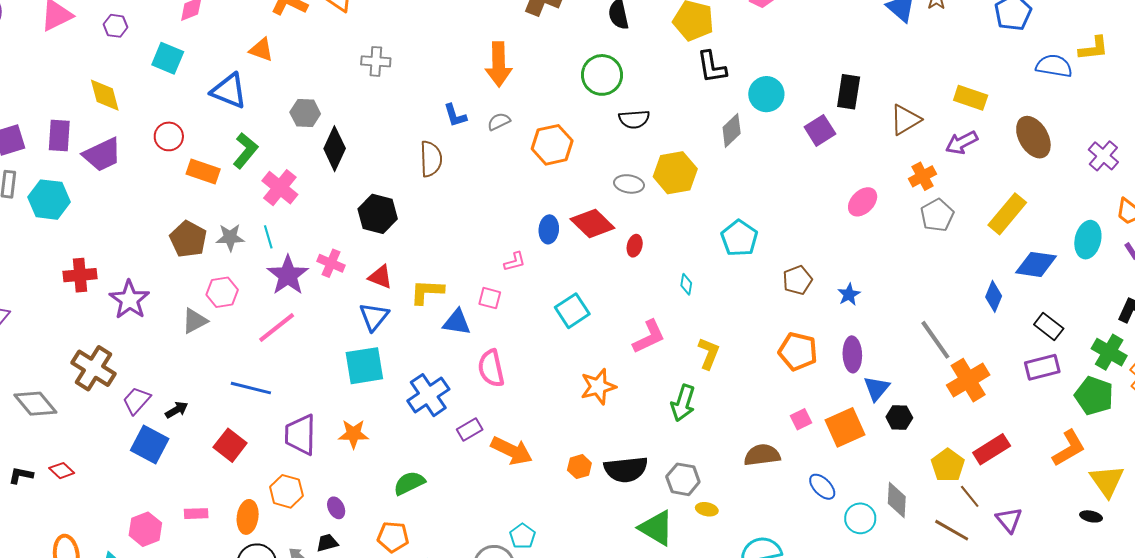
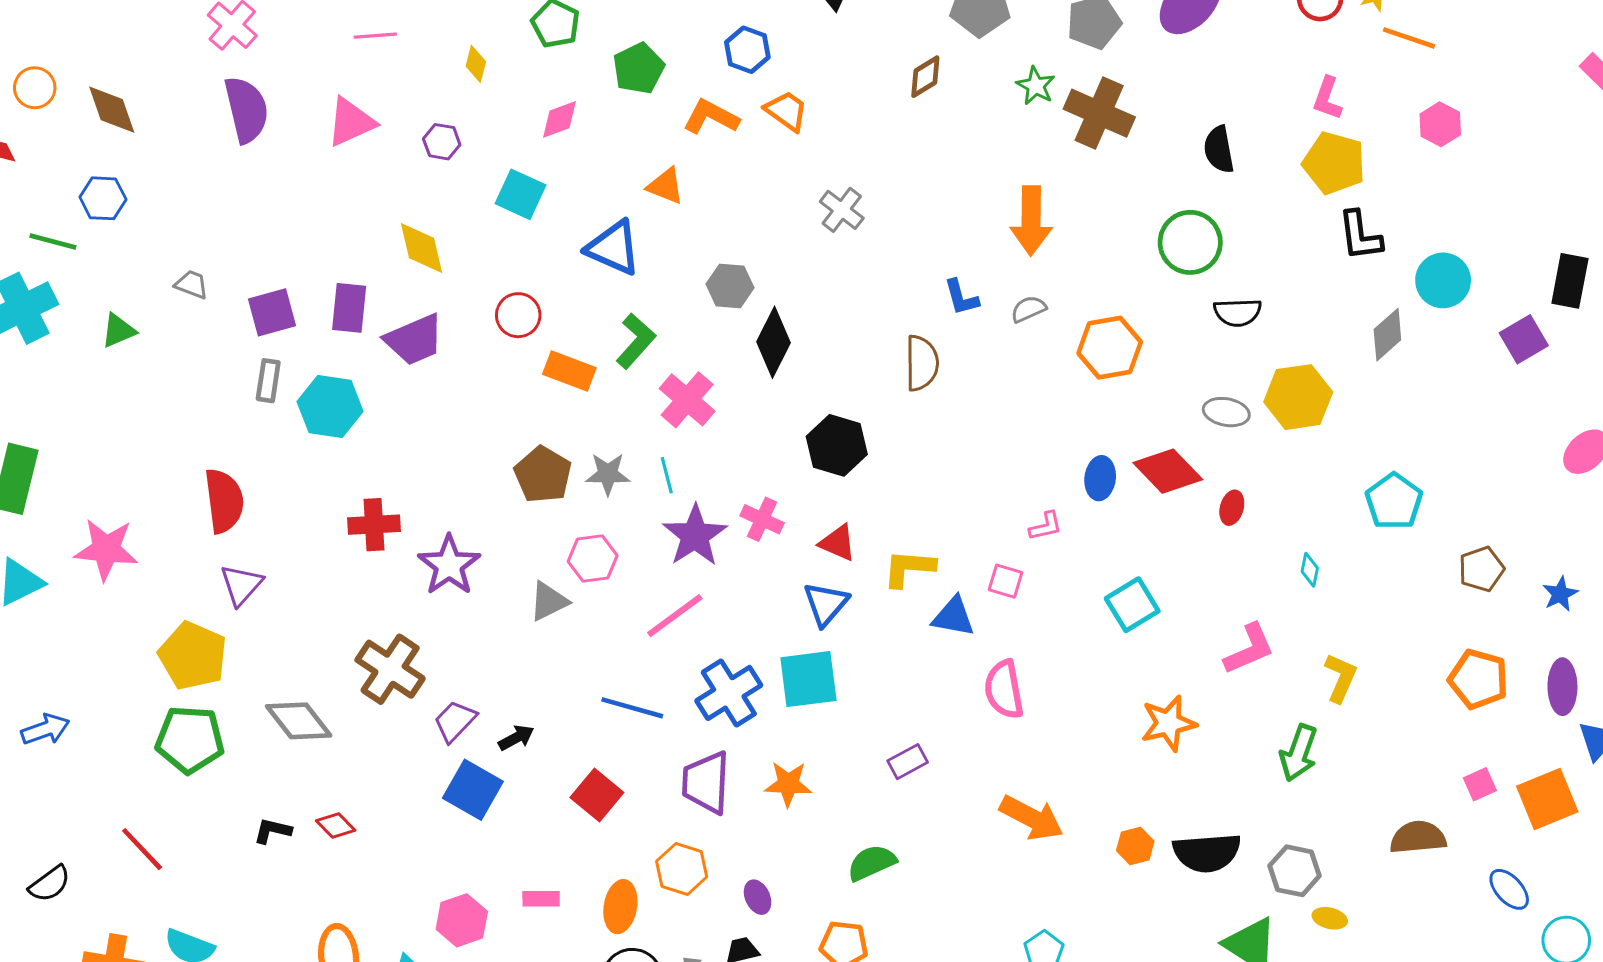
gray cross: (376, 61) -> (842, 210), turned 32
blue cross: (428, 395) -> (729, 693), moved
purple rectangle: (470, 429) -> (908, 762), moved

